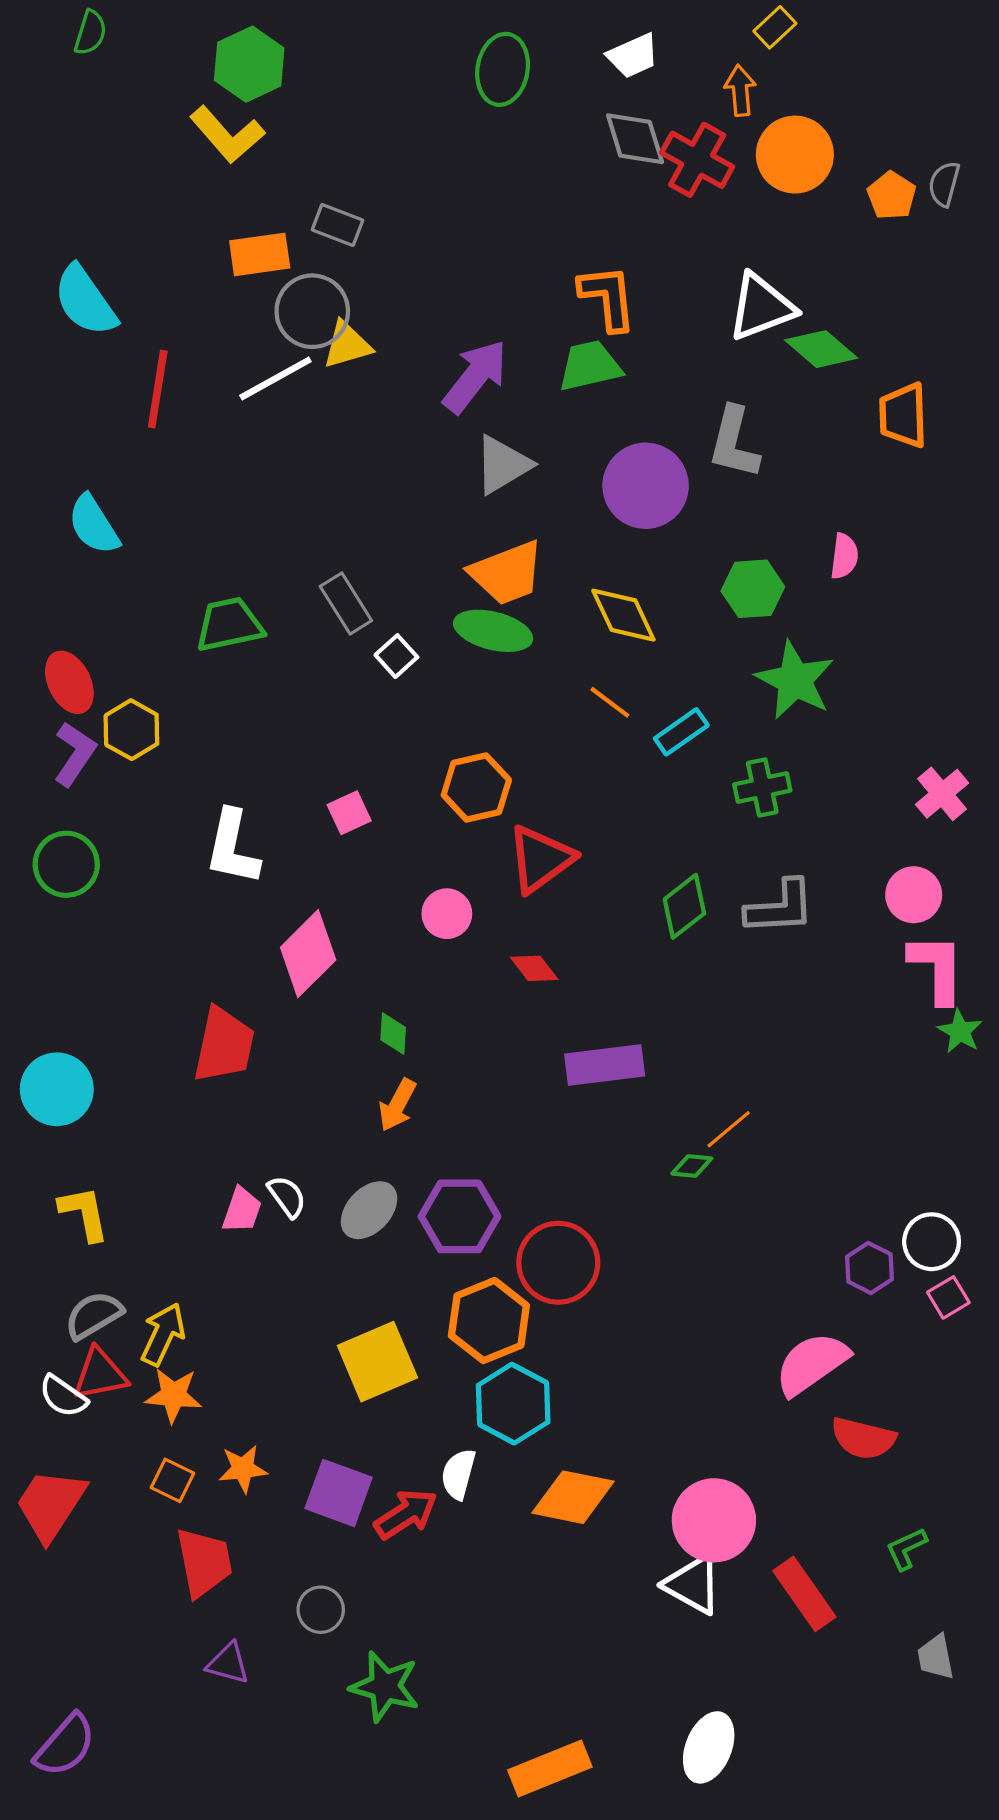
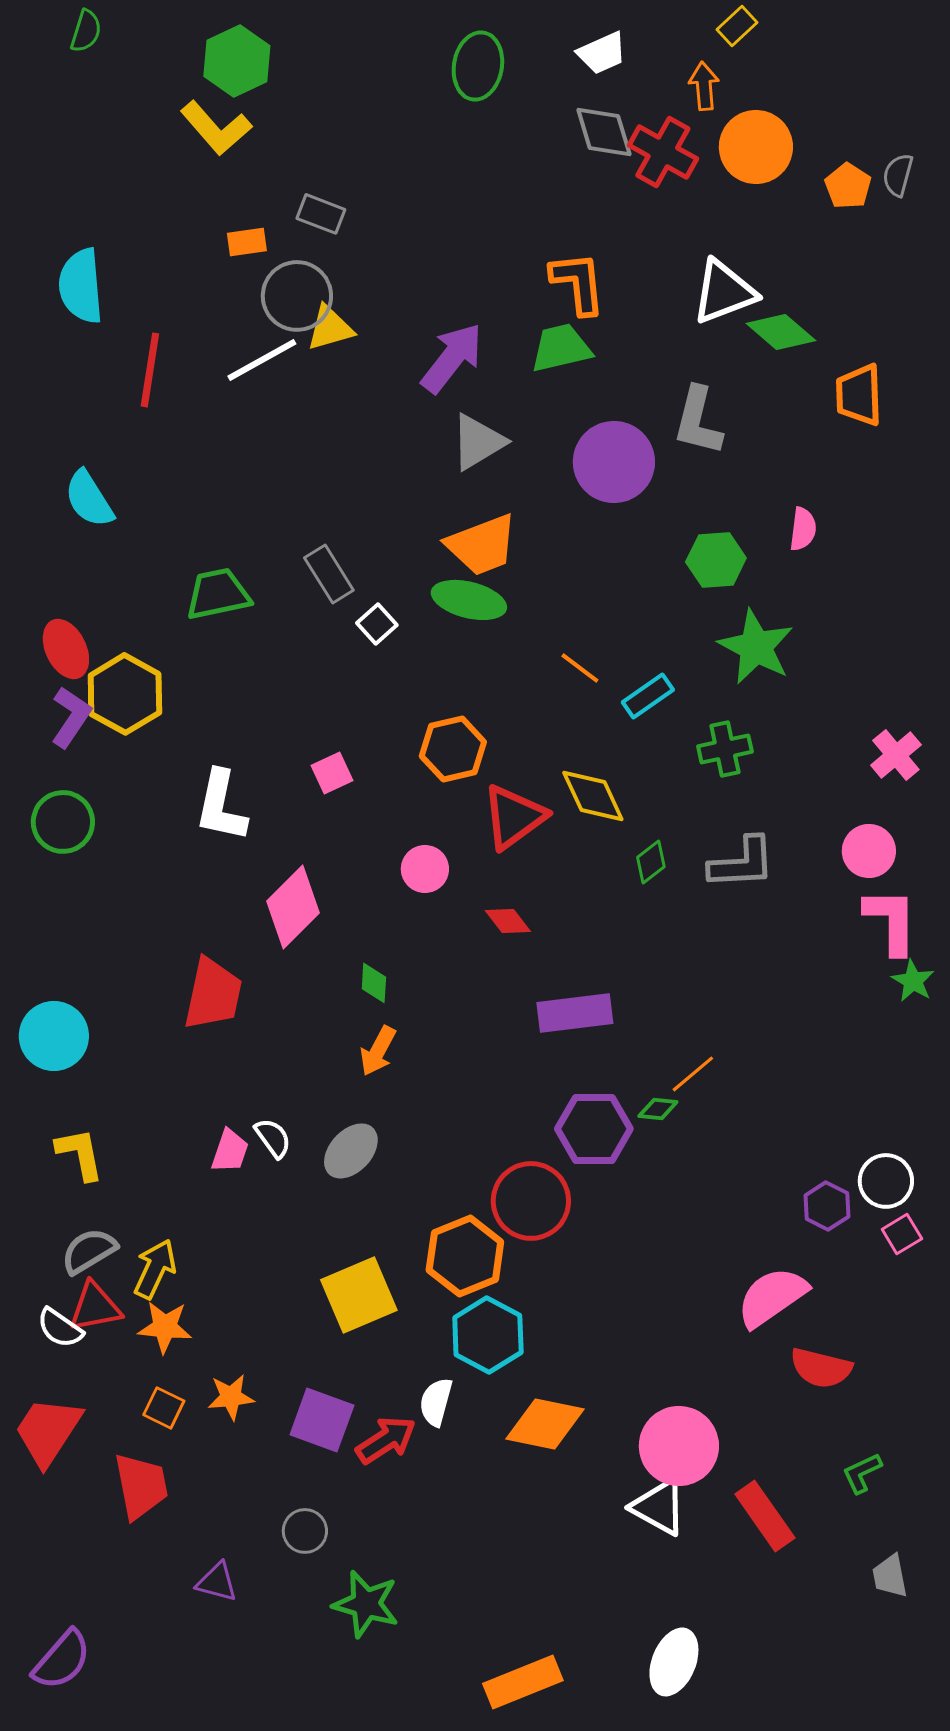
orange rectangle: (260, 254) -> (247, 242), size x0.7
cyan semicircle: (85, 301) -> (81, 286), turned 30
yellow diamond: (623, 615) -> (593, 796), moved
yellow hexagon: (131, 730) -> (125, 694), size x1.4
green diamond: (684, 906) -> (651, 862), size x0.7
purple hexagon: (459, 1216) -> (594, 1129), moved
red trapezoid: (204, 1562) -> (141, 1486), moved

